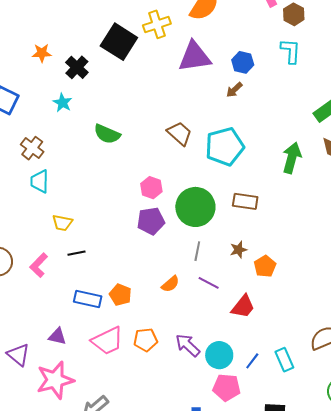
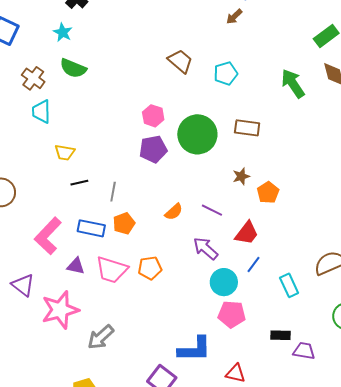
green semicircle: (107, 134) -> (73, 68), moved
cyan pentagon: (225, 147) -> (226, 73), size x0.6
green arrow: (292, 158) -> (293, 84), turned -48
gray line: (197, 251) -> (113, 192), moved
pink L-shape: (39, 265) -> (48, 236), moved, size x1.5
orange pentagon: (120, 295) -> (124, 223), turned 30
purple triangle: (57, 336) -> (76, 266), moved
pink trapezoid: (107, 341) -> (112, 270), turned 44
purple arrow: (188, 345) -> (206, 248), moved
blue line: (252, 361) -> (254, 264), moved

